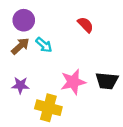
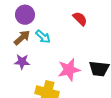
purple star: (20, 85) -> (22, 62), moved

